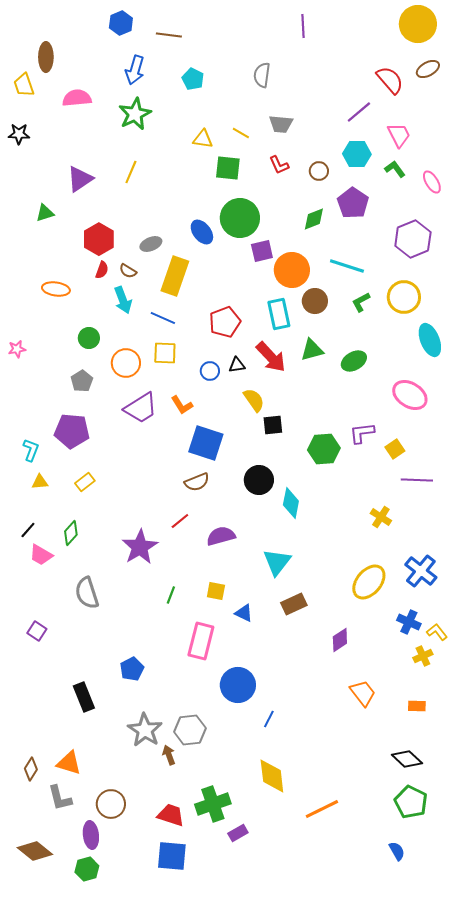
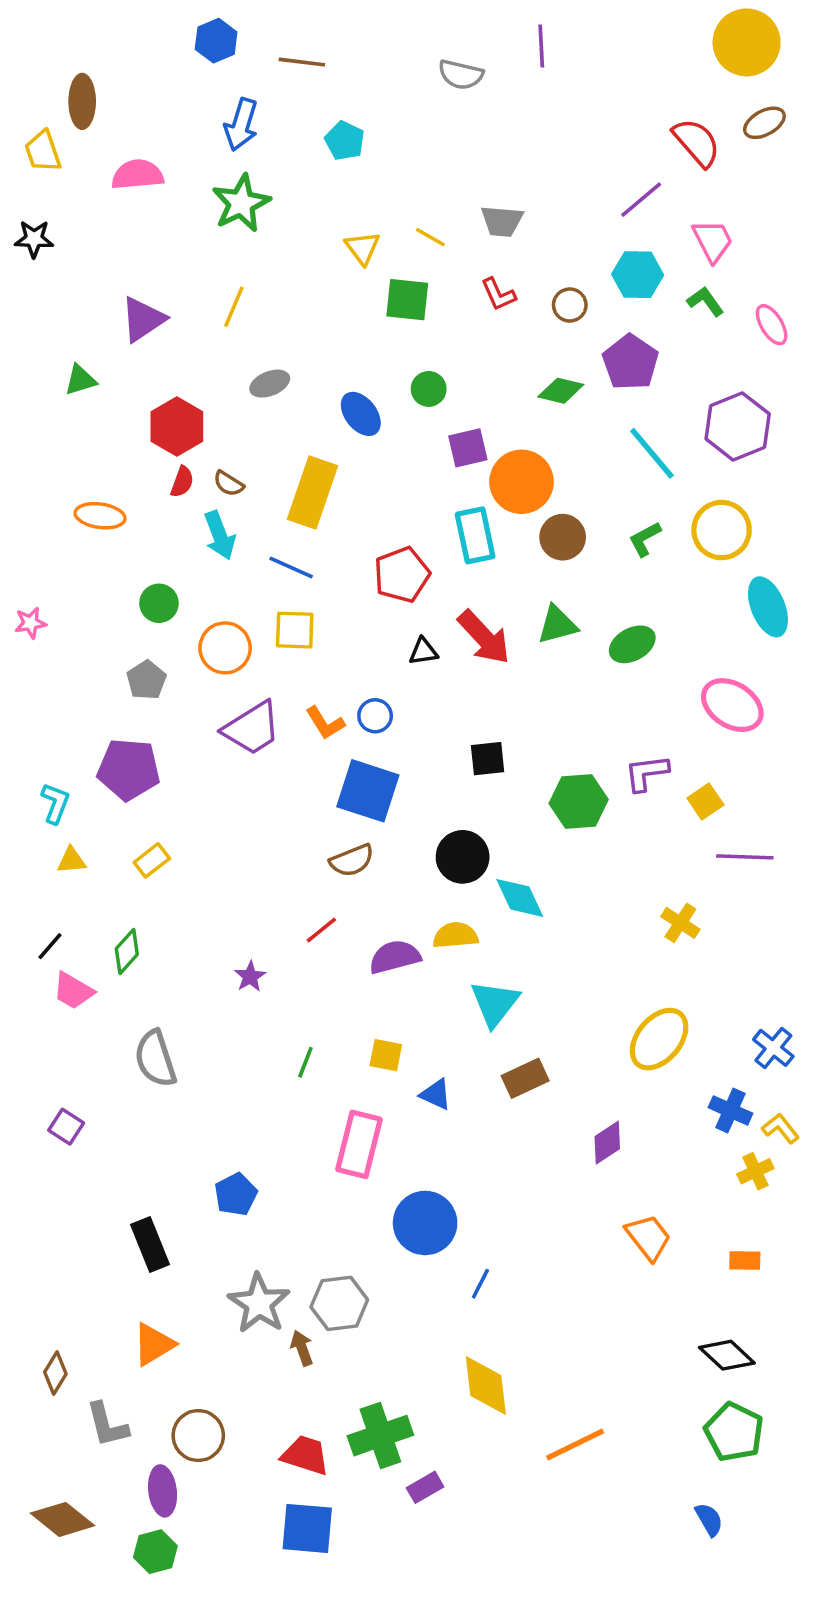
gray semicircle: (262, 75) -> (461, 75), moved, turned -85
yellow triangle: (203, 139) -> (363, 248), turned 45
green circle: (240, 218) -> (429, 389), size x0.5
green diamond: (314, 219) -> (561, 391), turned 35
gray ellipse: (151, 244) -> (270, 384), moved
cyan line: (347, 266) -> (652, 453), moved, turned 32
cyan rectangle: (279, 314) -> (475, 535), moved
blue circle: (210, 371) -> (375, 716), moved
yellow semicircle: (254, 400) -> (455, 935), moved, turned -60
cyan diamond: (291, 503) -> (520, 898), turned -36
purple star: (140, 547) -> (250, 977), size x0.5
blue cross: (421, 571) -> (773, 1048), moved, size x0.7
orange triangle: (69, 763) -> (154, 1344), moved, turned -48

